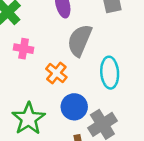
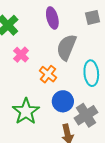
pink cross: (24, 49) -> (21, 55), turned 35

